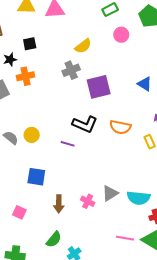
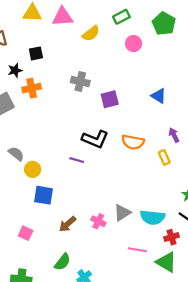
yellow semicircle: (83, 46) -> (91, 33), moved
gray cross: (71, 70) -> (80, 82), turned 36
purple square: (99, 87) -> (110, 99), size x0.7
yellow circle: (32, 135) -> (33, 169), moved
brown arrow: (59, 204) -> (68, 224), turned 48
pink line: (125, 238) -> (137, 250), moved

